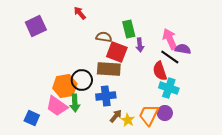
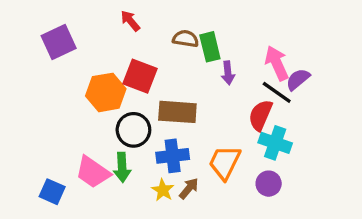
brown semicircle: (104, 37) -> (186, 39), moved
purple semicircle: (183, 49) -> (298, 79), turned -49
red square: (117, 52) -> (140, 76), moved
red semicircle: (160, 71) -> (260, 115), turned 42
orange hexagon: (65, 86) -> (106, 92), moved
orange trapezoid: (149, 115) -> (225, 162), moved
yellow star: (128, 120) -> (163, 190), moved

